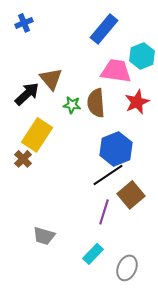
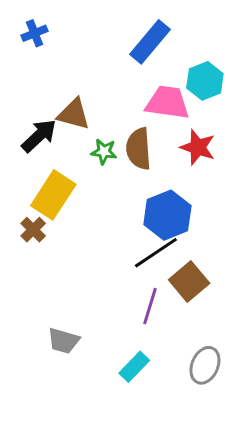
brown triangle: (51, 79) -> (74, 114), turned -35
red star: (137, 102) -> (198, 147), turned -30
gray ellipse: (127, 268) -> (205, 365), moved

